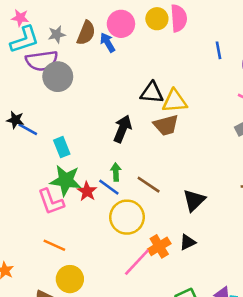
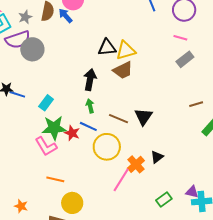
cyan rectangle: (62, 147) -> (46, 103), turned 70
green arrow: (116, 172) -> (90, 106), moved
black triangle: (194, 200) -> (143, 117), moved

